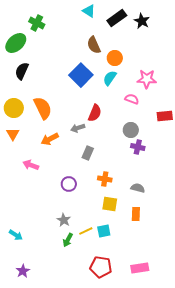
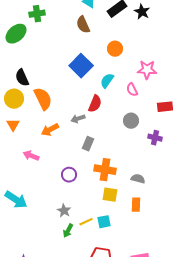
green cross: (37, 23) -> (37, 14), turned -35
brown semicircle: (94, 45) -> (83, 25), moved
black semicircle: (22, 71) -> (22, 78), moved, turned -48
cyan semicircle: (110, 78) -> (107, 81), moved
pink semicircle: (132, 99) -> (132, 90), turned -136
purple cross: (138, 147) -> (155, 138), moved
orange cross: (105, 179) -> (105, 170), size x1.5
cyan arrow: (16, 235) -> (16, 200), moved, size x1.6

